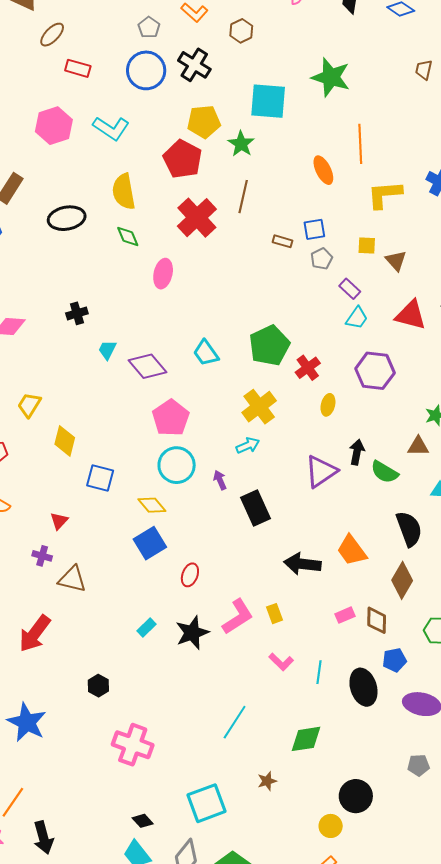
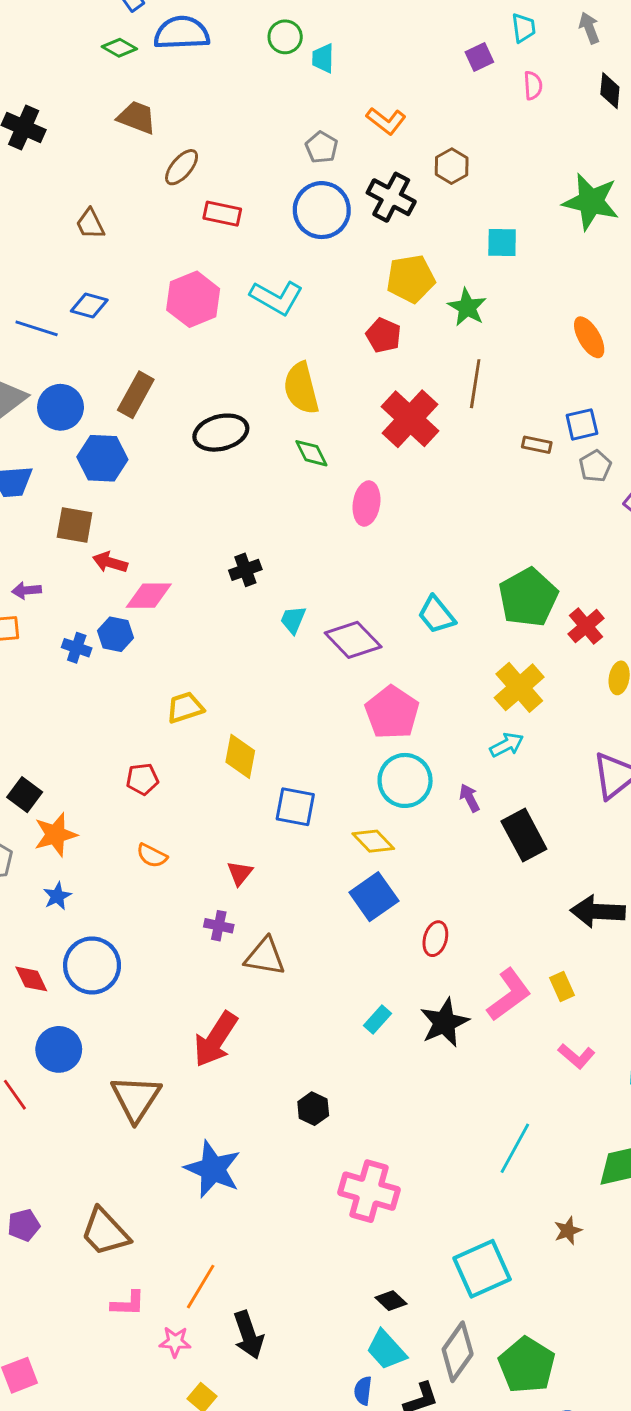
brown hexagon: (241, 31) -> (452, 166), moved
cyan square: (268, 101) -> (502, 242), size x0.6
red pentagon: (183, 159) -> (383, 335), size x0.6
yellow trapezoid: (29, 405) -> (185, 707), turned 44

